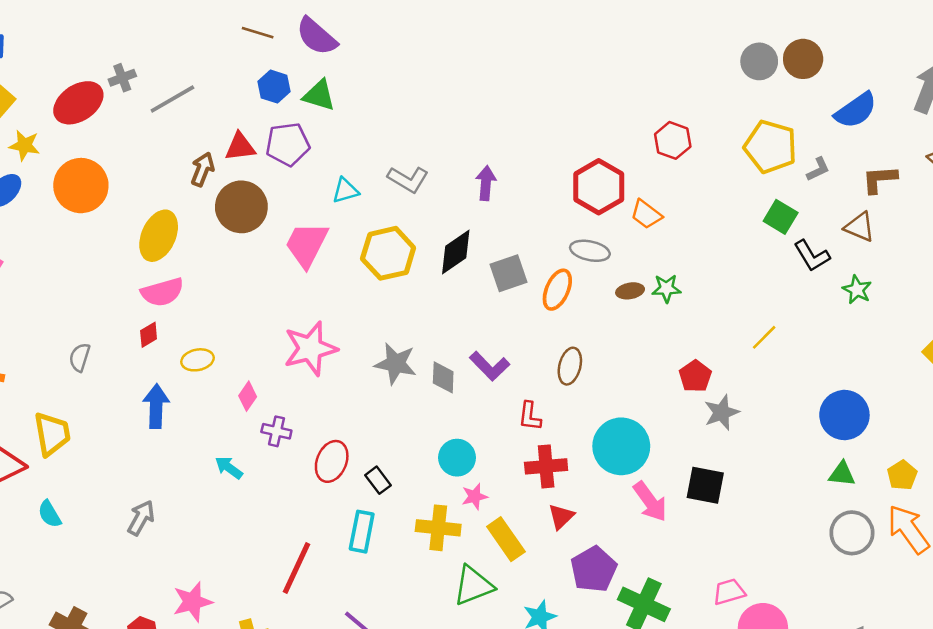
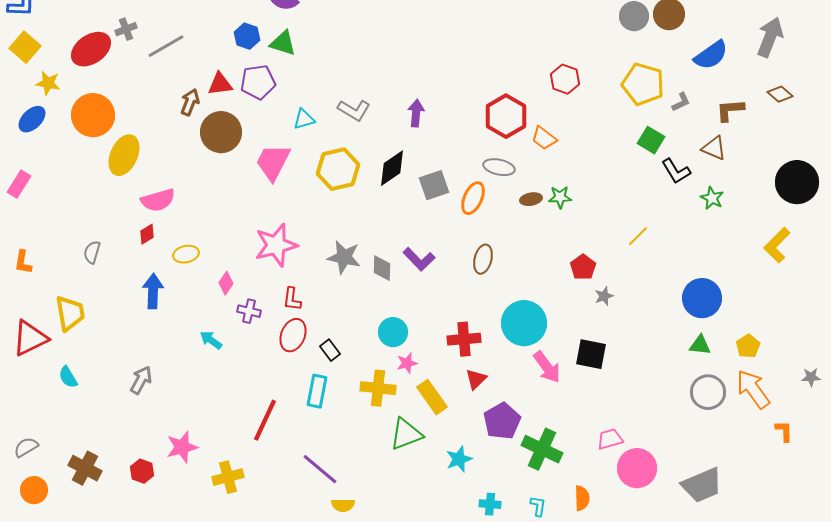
yellow ellipse: (159, 236) -> (124, 155), moved
gray star: (722, 412) -> (604, 296), size x0.7
red L-shape: (530, 416) -> (292, 299), moved

